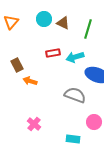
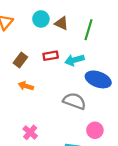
brown rectangle: (17, 65) -> (20, 60), moved, turned 64

